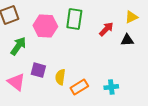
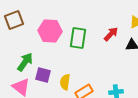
green rectangle: (74, 19) -> (78, 38), moved
green arrow: (18, 46) -> (25, 62), moved

